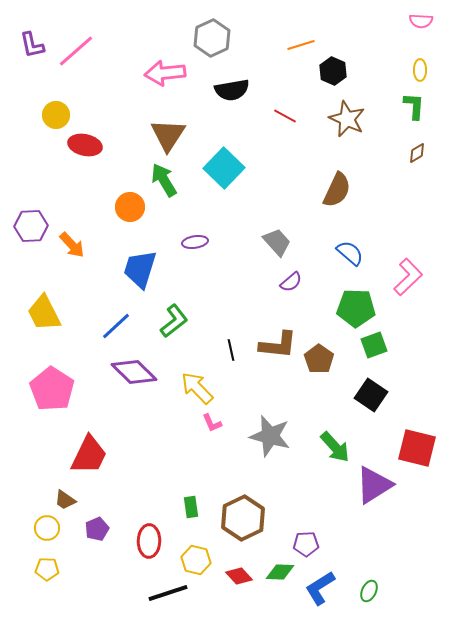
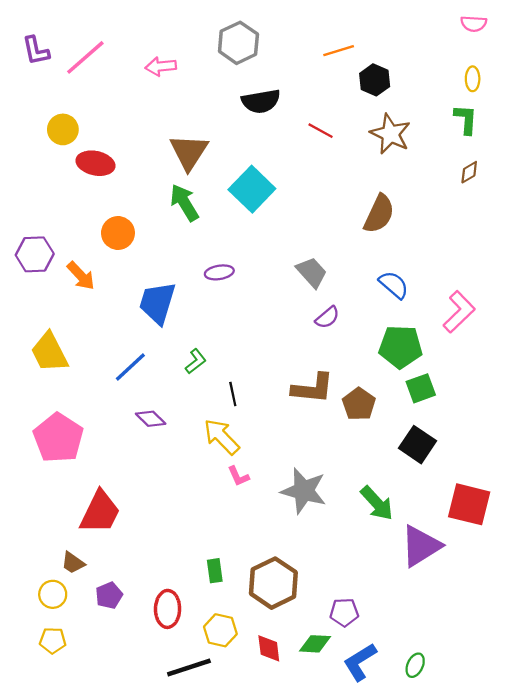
pink arrow: (165, 73) -> (161, 66), moved, size x0.7
orange circle: (130, 207) -> (118, 233), moved
green L-shape: (174, 321) -> (196, 361), size x0.7
black line: (231, 350) -> (233, 394), moved
purple diamond: (134, 372) -> (151, 419), size x0.6
red diamond: (239, 576) -> (269, 648), turned 36

